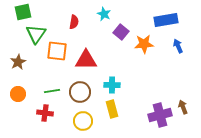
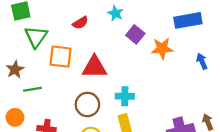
red semicircle: (74, 22) -> (80, 23), turned 48
blue arrow: (178, 46) -> (202, 61), moved
green line: (52, 91) -> (33, 89), moved
orange circle: (18, 94) -> (15, 117), moved

